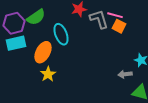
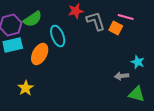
pink line: (115, 15) -> (126, 17), moved
yellow star: (48, 74) -> (26, 88), moved

